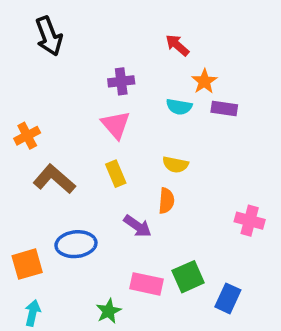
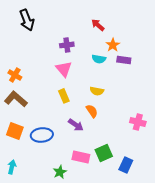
orange cross: (27, 136) -> (15, 75), turned -32
brown L-shape: (54, 179) -> (16, 99), moved
orange semicircle: (166, 201) -> (92, 111), turned -40
orange square: (27, 264) -> (15, 131), moved, turned 36
cyan arrow: (33, 313) -> (12, 167), moved

